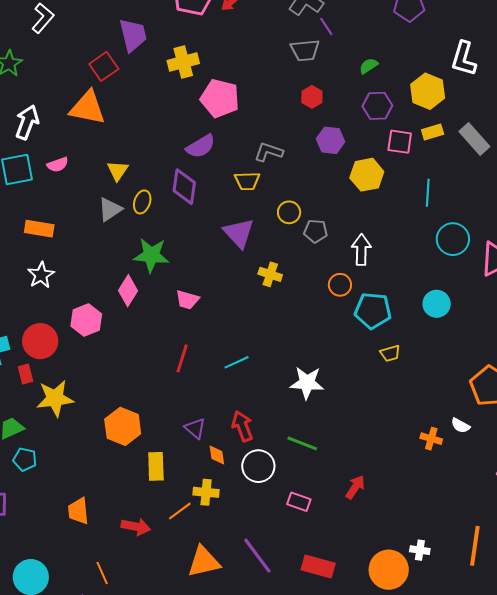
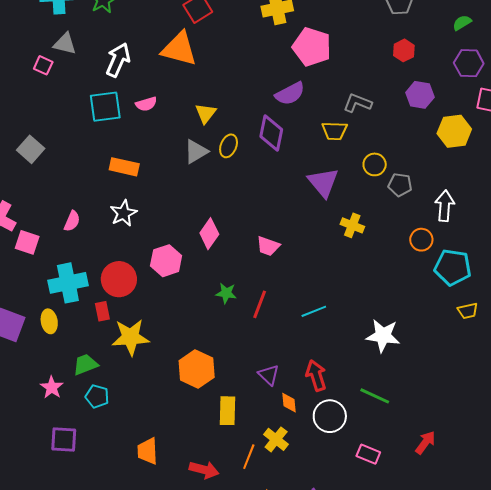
green star: (151, 255) -> (226, 293), moved, size x0.6
yellow cross: (206, 492) -> (276, 439), turned 30
orange line: (180, 511) -> (249, 457), turned -35

